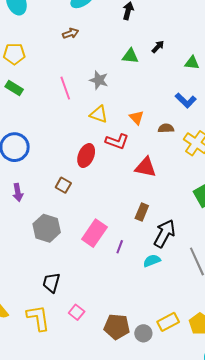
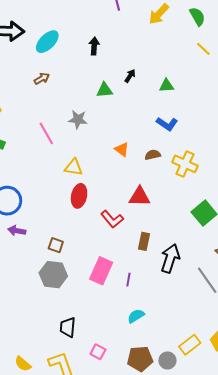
yellow triangle: (99, 114) -> (74, 167), moved
red L-shape: (117, 141) -> (112, 219), moved, turned 40
brown square: (63, 185) -> (56, 245), moved
purple arrow: (18, 192) -> (17, 231), moved, turned 120
cyan semicircle: (152, 261) -> (136, 316), moved

